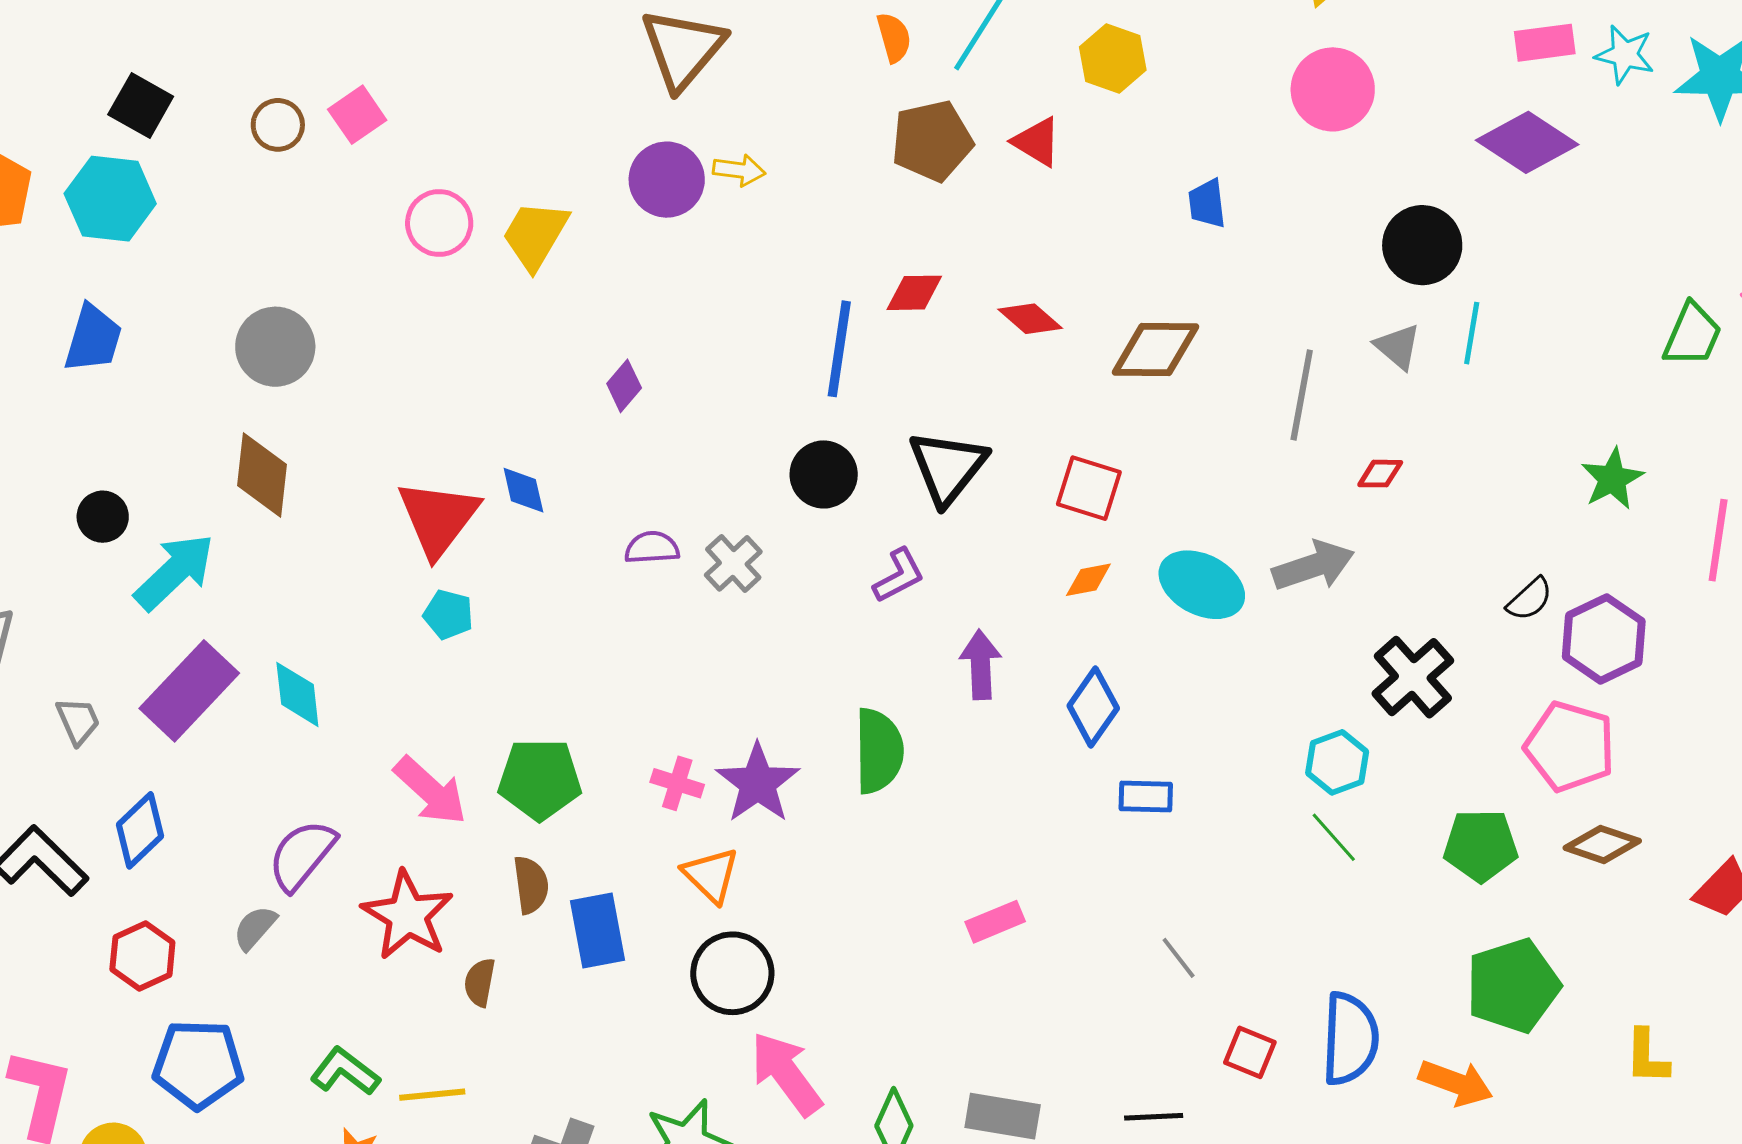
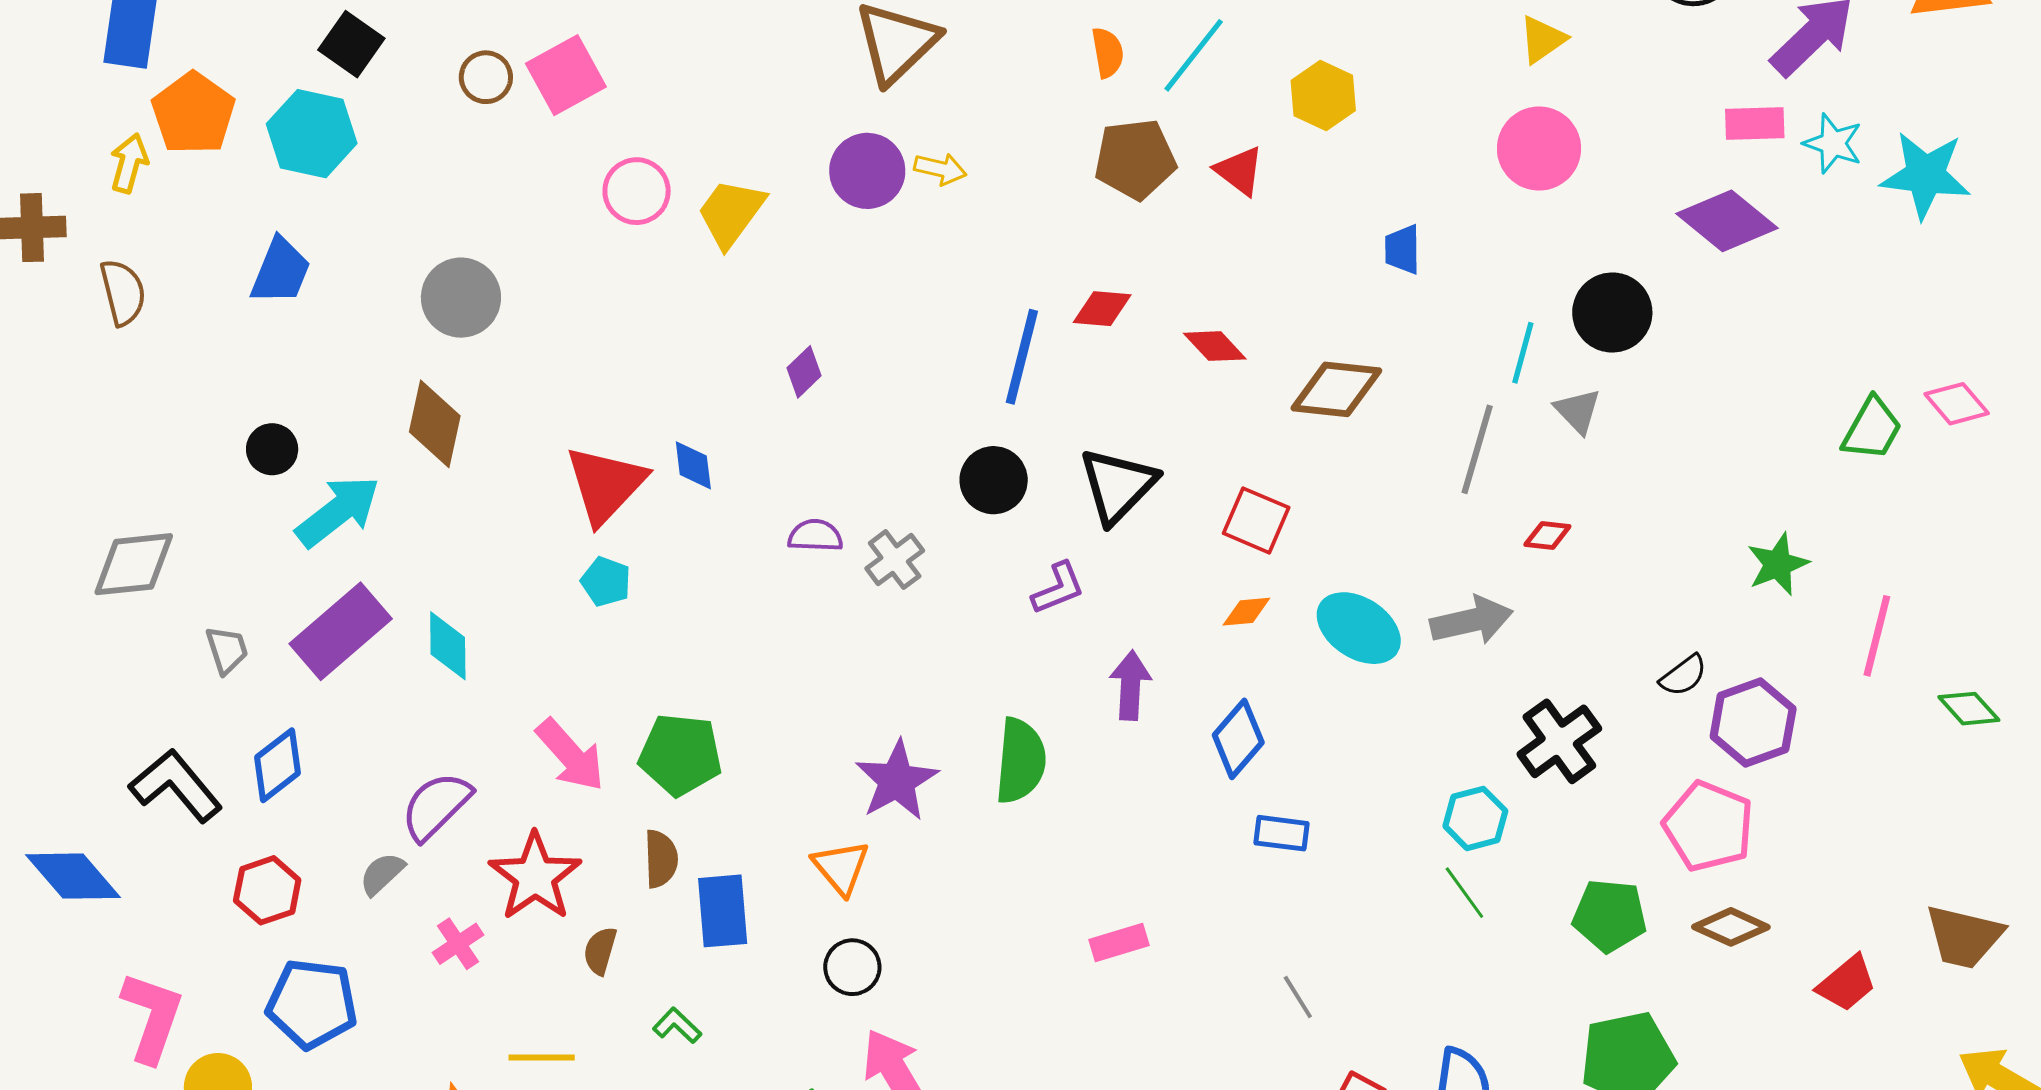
pink square: (357, 115) -> (566, 75), size x1.4
cyan line: (1472, 333) -> (1523, 353), moved
pink cross: (677, 783) -> (458, 944), moved, turned 33
black circle: (732, 973) -> (852, 967), size x0.7
green L-shape: (345, 1071) -> (677, 1026), moved, size x0.7

